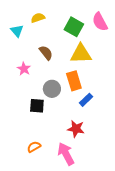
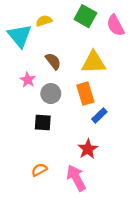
green square: (74, 27) -> (85, 16), moved
cyan triangle: (17, 31) -> (20, 36), size x1.6
gray circle: (52, 89) -> (51, 94), moved
red star: (76, 129) -> (88, 149), turned 30

